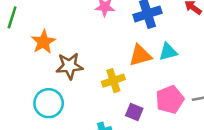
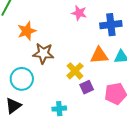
yellow cross: (113, 81) -> (75, 71), turned -36
purple square: (134, 112) -> (87, 87), moved, turned 32

